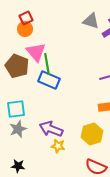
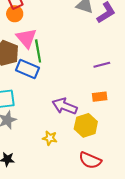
blue rectangle: (49, 80) -> (27, 69), moved
purple arrow: (51, 129) -> (65, 106), moved

